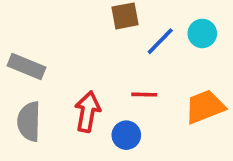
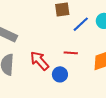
red arrow: (88, 112) -> (39, 61), turned -55

